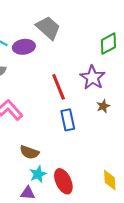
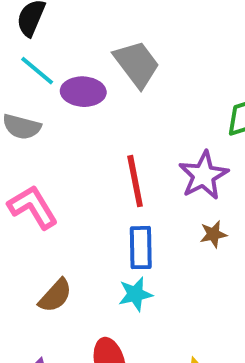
brown semicircle: (29, 152) -> (55, 296), turned -78
cyan star: (38, 174) -> (135, 294), moved

